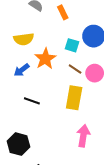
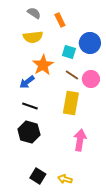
yellow semicircle: (24, 39) -> (33, 37), moved
blue arrow: (22, 70) -> (27, 82), moved
black hexagon: (19, 144) -> (29, 132), moved

